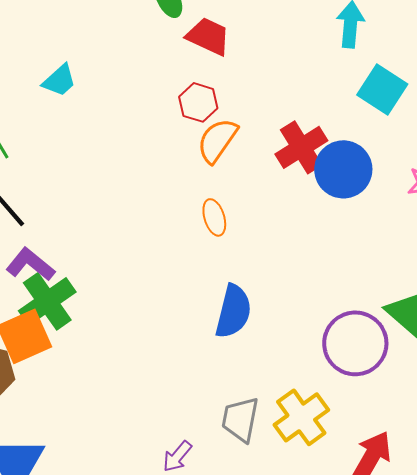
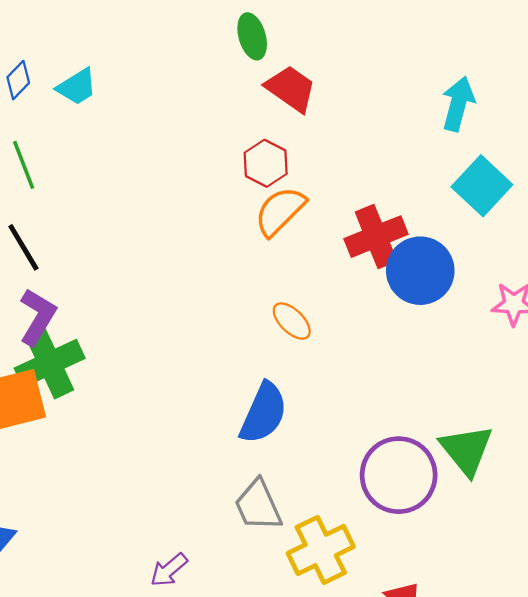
cyan trapezoid: (59, 80) -> (77, 87), moved
orange ellipse: (214, 217) -> (292, 321), moved, turned -39
purple L-shape: (30, 264) -> (37, 317), turned 72
gray trapezoid: (240, 419) -> (258, 505), moved, turned -45

